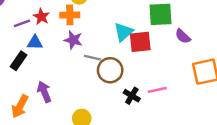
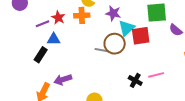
purple star: (73, 40) -> (113, 13), moved
brown circle: (110, 70) -> (115, 44), moved
purple arrow: (44, 92) -> (63, 80), turned -84

